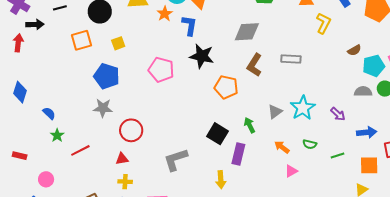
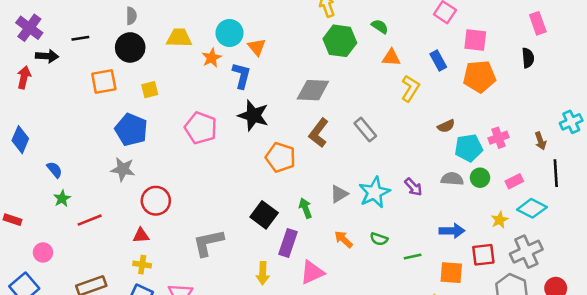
gray rectangle: (291, 59) -> (365, 130), turned 42
purple arrow: (338, 114) -> (413, 187), moved
pink triangle: (291, 171) -> (312, 272), moved, size x1.5

